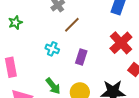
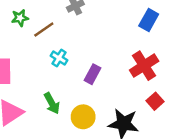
brown line: (72, 25) -> (44, 30), moved

